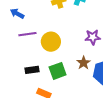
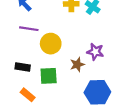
brown star: (84, 63) -> (77, 65), moved

